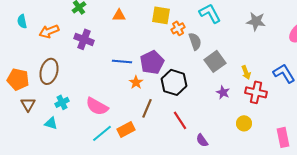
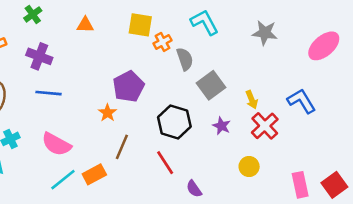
blue line: (122, 61) -> (48, 93), moved
black hexagon: (174, 82) -> (174, 122), moved
red cross: (256, 92) -> (265, 126), turned 35

